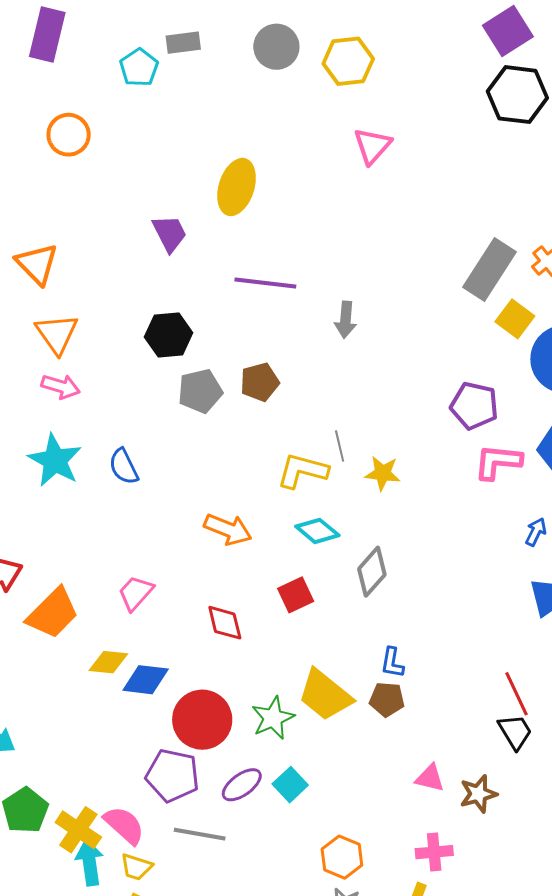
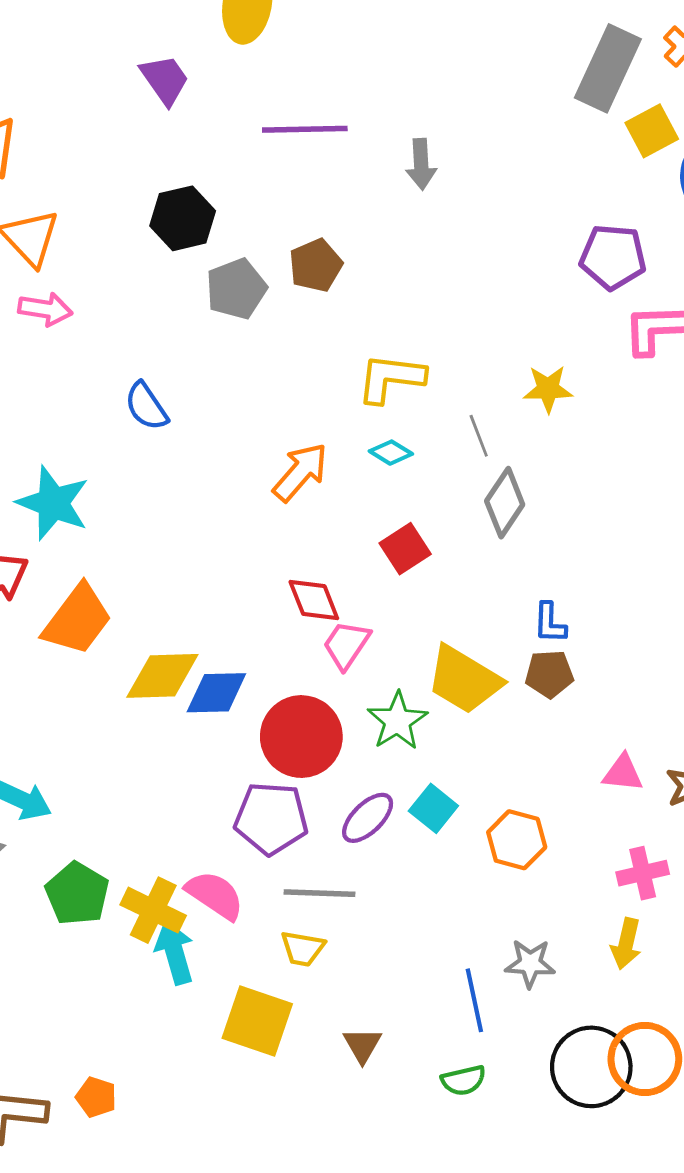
yellow square: (515, 319) -> (652, 131), turned 33
gray line: (340, 446) -> (479, 436), moved
cyan star: (55, 460) -> (53, 503), moved
yellow star: (383, 473) -> (548, 389), moved
orange arrow: (228, 529) -> (300, 472), turned -63
cyan diamond: (317, 531) -> (391, 453), moved, size x0.7
pink trapezoid: (136, 593) -> (346, 645), moved
yellow diamond: (108, 662) -> (162, 676), size x1.4
orange hexagon: (342, 857) -> (517, 840), moved
yellow trapezoid: (136, 867) -> (303, 949), moved

